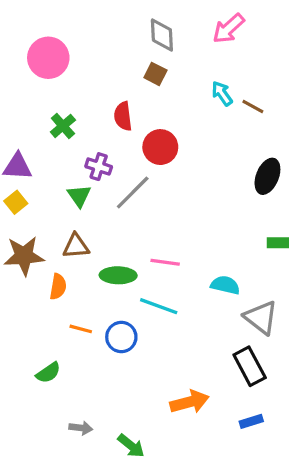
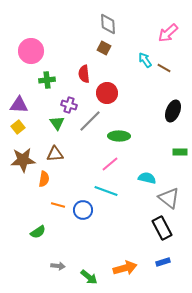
pink arrow: (229, 29) -> (168, 33), moved
pink circle: (48, 58) -> (31, 51), moved
green cross: (63, 126) -> (47, 80), turned 35
pink line: (165, 262) -> (110, 164), turned -48
green ellipse: (118, 275) -> (119, 136), moved
orange arrow: (190, 402) -> (125, 268), moved

